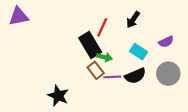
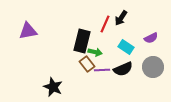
purple triangle: (19, 16) -> (28, 31), moved
red line: (102, 27) -> (105, 24), moved
black rectangle: (90, 45) -> (82, 41), turned 45

